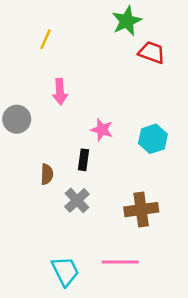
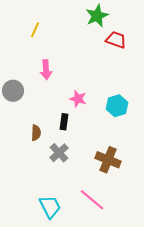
brown cross: (141, 210) -> (108, 160), turned 30
pink line: (120, 262) -> (92, 200), turned 40

